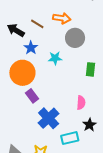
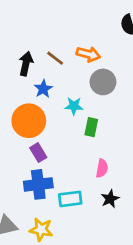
black arrow: (16, 30) -> (26, 64), turned 66
green rectangle: (91, 69) -> (91, 127), moved
blue cross: (49, 118) -> (38, 184), moved, turned 30
cyan rectangle: (70, 138) -> (70, 199), moved

